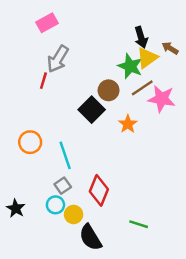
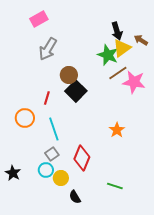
red line: (43, 81) -> (47, 98), moved
brown circle: (109, 90) -> (69, 75), moved
orange star: (128, 124) -> (117, 130), moved
black semicircle: (90, 237) -> (75, 197), size x0.6

